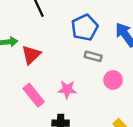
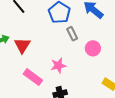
gray rectangle: (93, 56) -> (72, 34), turned 64

